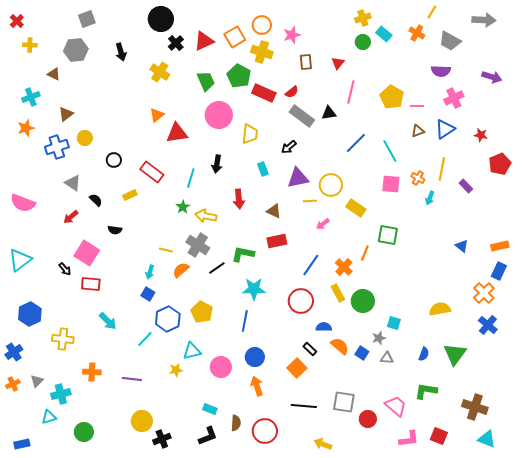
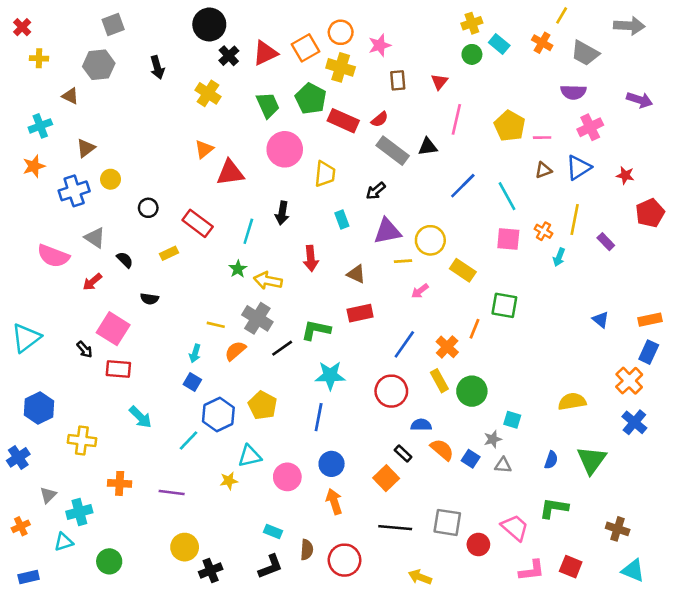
pink semicircle: (23, 203) -> (53, 256), moved
orange cross: (13, 384) -> (21, 526), moved
brown cross: (475, 407) -> (618, 529), size x0.7

